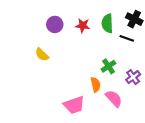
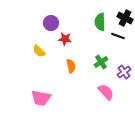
red star: (83, 26) -> (65, 39), moved
orange semicircle: (96, 85) -> (71, 66), moved
pink trapezoid: (74, 105) -> (41, 98), moved, turned 30

